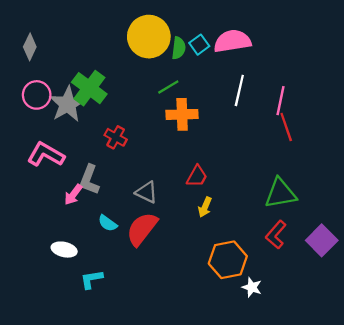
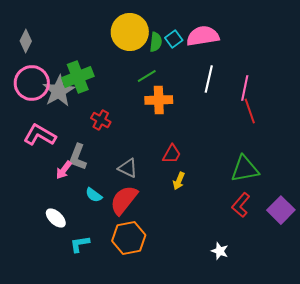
green cross: (89, 88) -> (78, 77), turned 32
pink circle: (37, 95) -> (32, 83), size x1.4
white ellipse: (64, 250) -> (56, 218), turned 30
orange hexagon: (228, 260) -> (129, 238), moved

